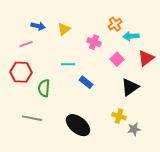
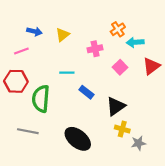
pink cross: (94, 42) -> (95, 49), turned -32
black triangle: (130, 87) -> (116, 106), moved
green semicircle: (44, 88) -> (41, 99), size x1.4

